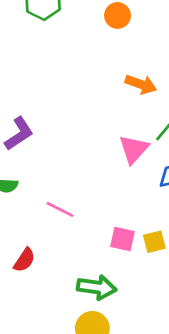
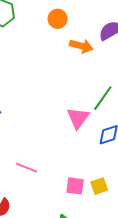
orange arrow: (141, 84) -> (81, 46), moved

